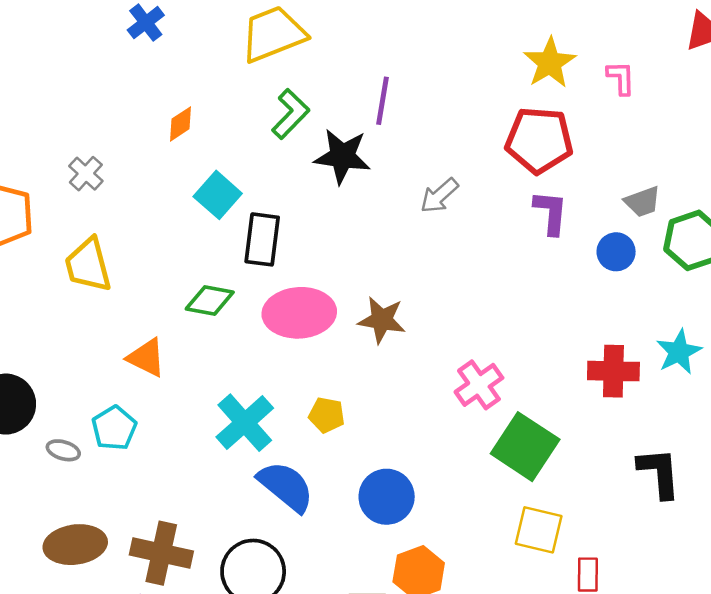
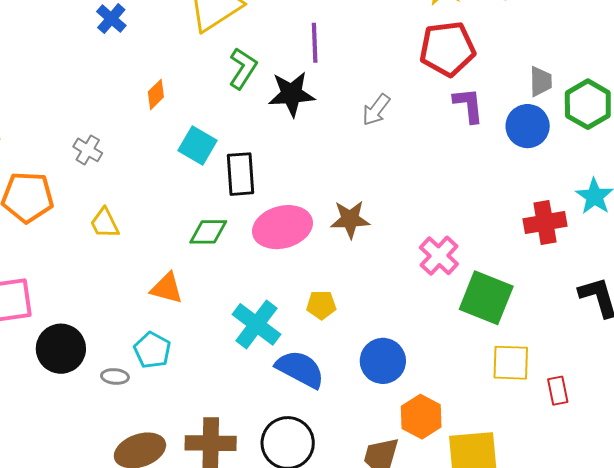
gray trapezoid: (642, 202) -> (541, 81), turned -60
blue circle: (616, 252) -> (528, 126), size x1.4
yellow trapezoid: (88, 265) -> (105, 223), size x0.7

